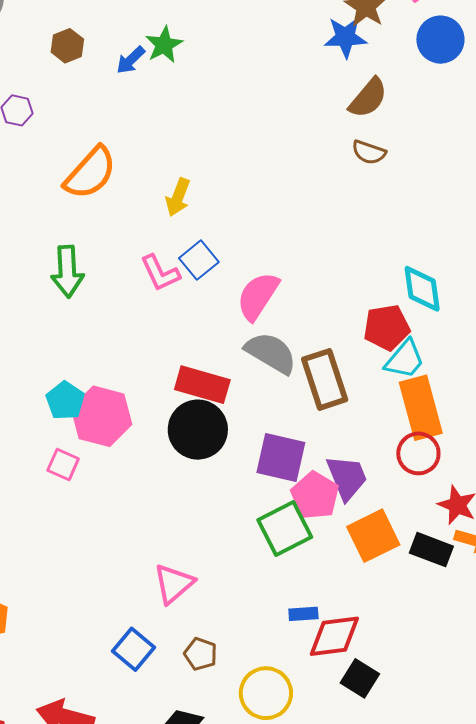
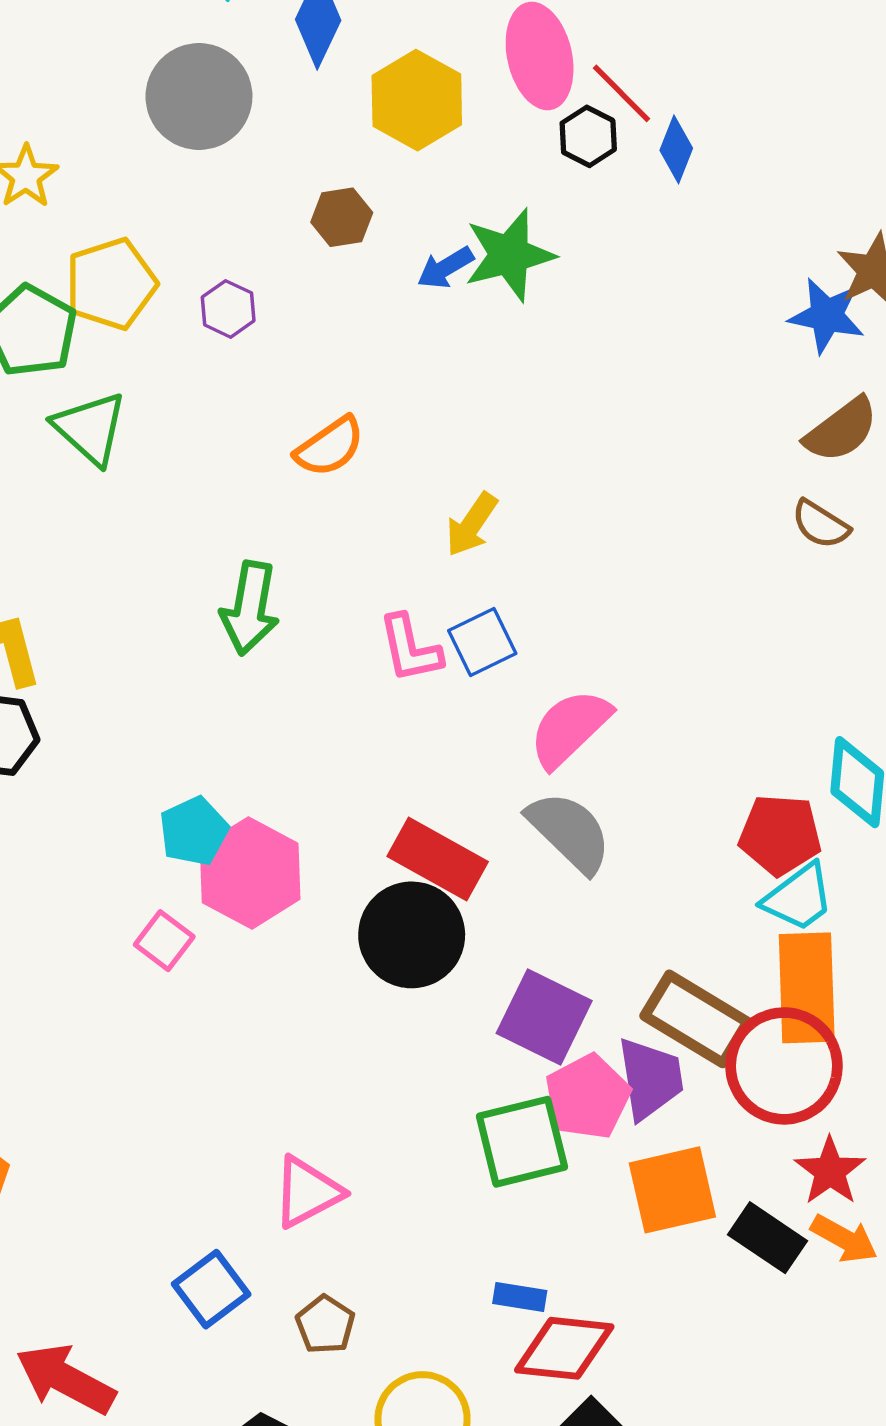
green star: (164, 45) -> (509, 255), size x1.4
orange semicircle: (90, 173) -> (330, 447), size x0.7
brown rectangle: (325, 379) -> (696, 1019), moved, turned -54
red circle: (418, 453) -> (784, 1066), size x1.5

